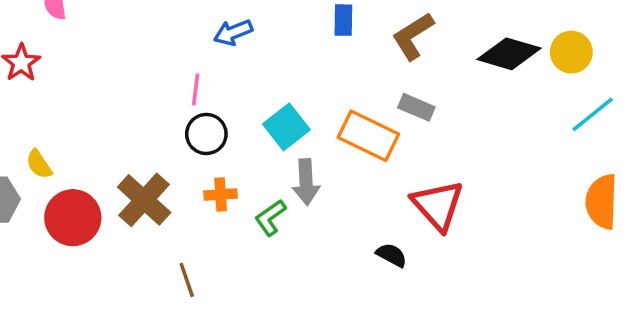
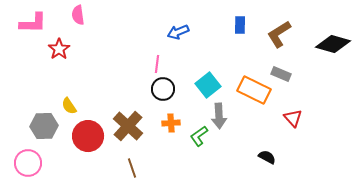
red triangle: (438, 205) -> (293, 118), moved, size x0.6
brown line: (187, 280) -> (132, 168), moved

